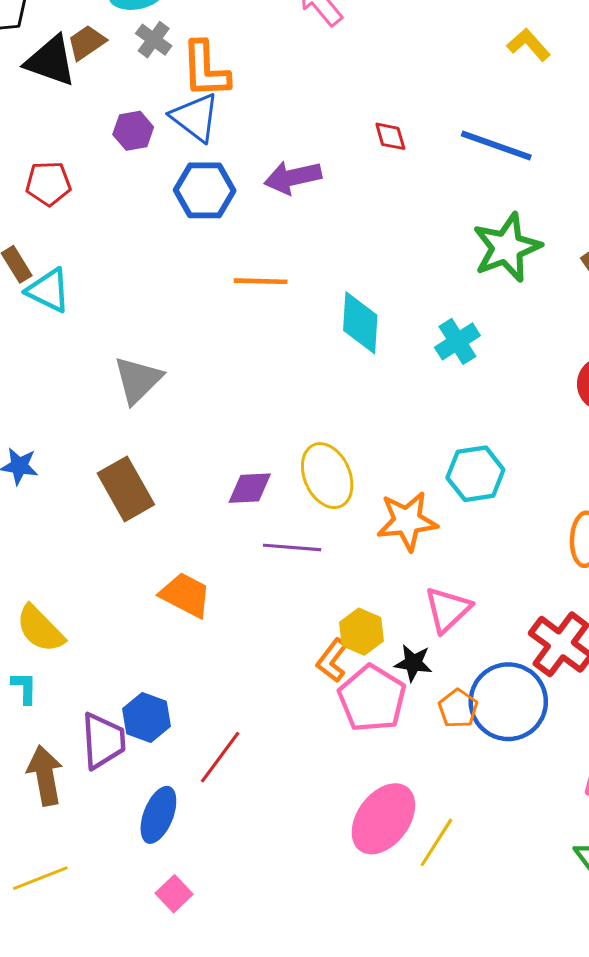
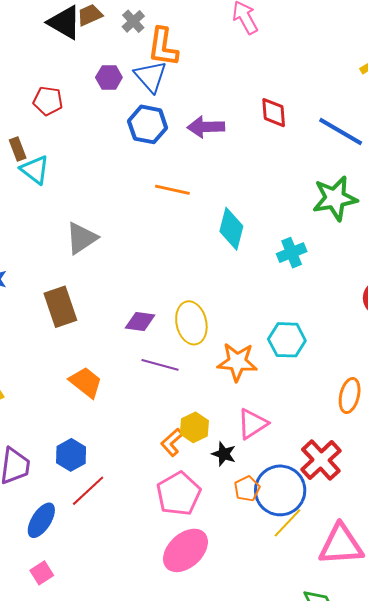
red diamond: (390, 136) -> (274, 113), size x1.4
pink pentagon: (372, 698) -> (179, 494), moved
blue hexagon: (147, 717) -> (71, 455), moved
yellow line: (436, 842) -> (288, 523), moved

